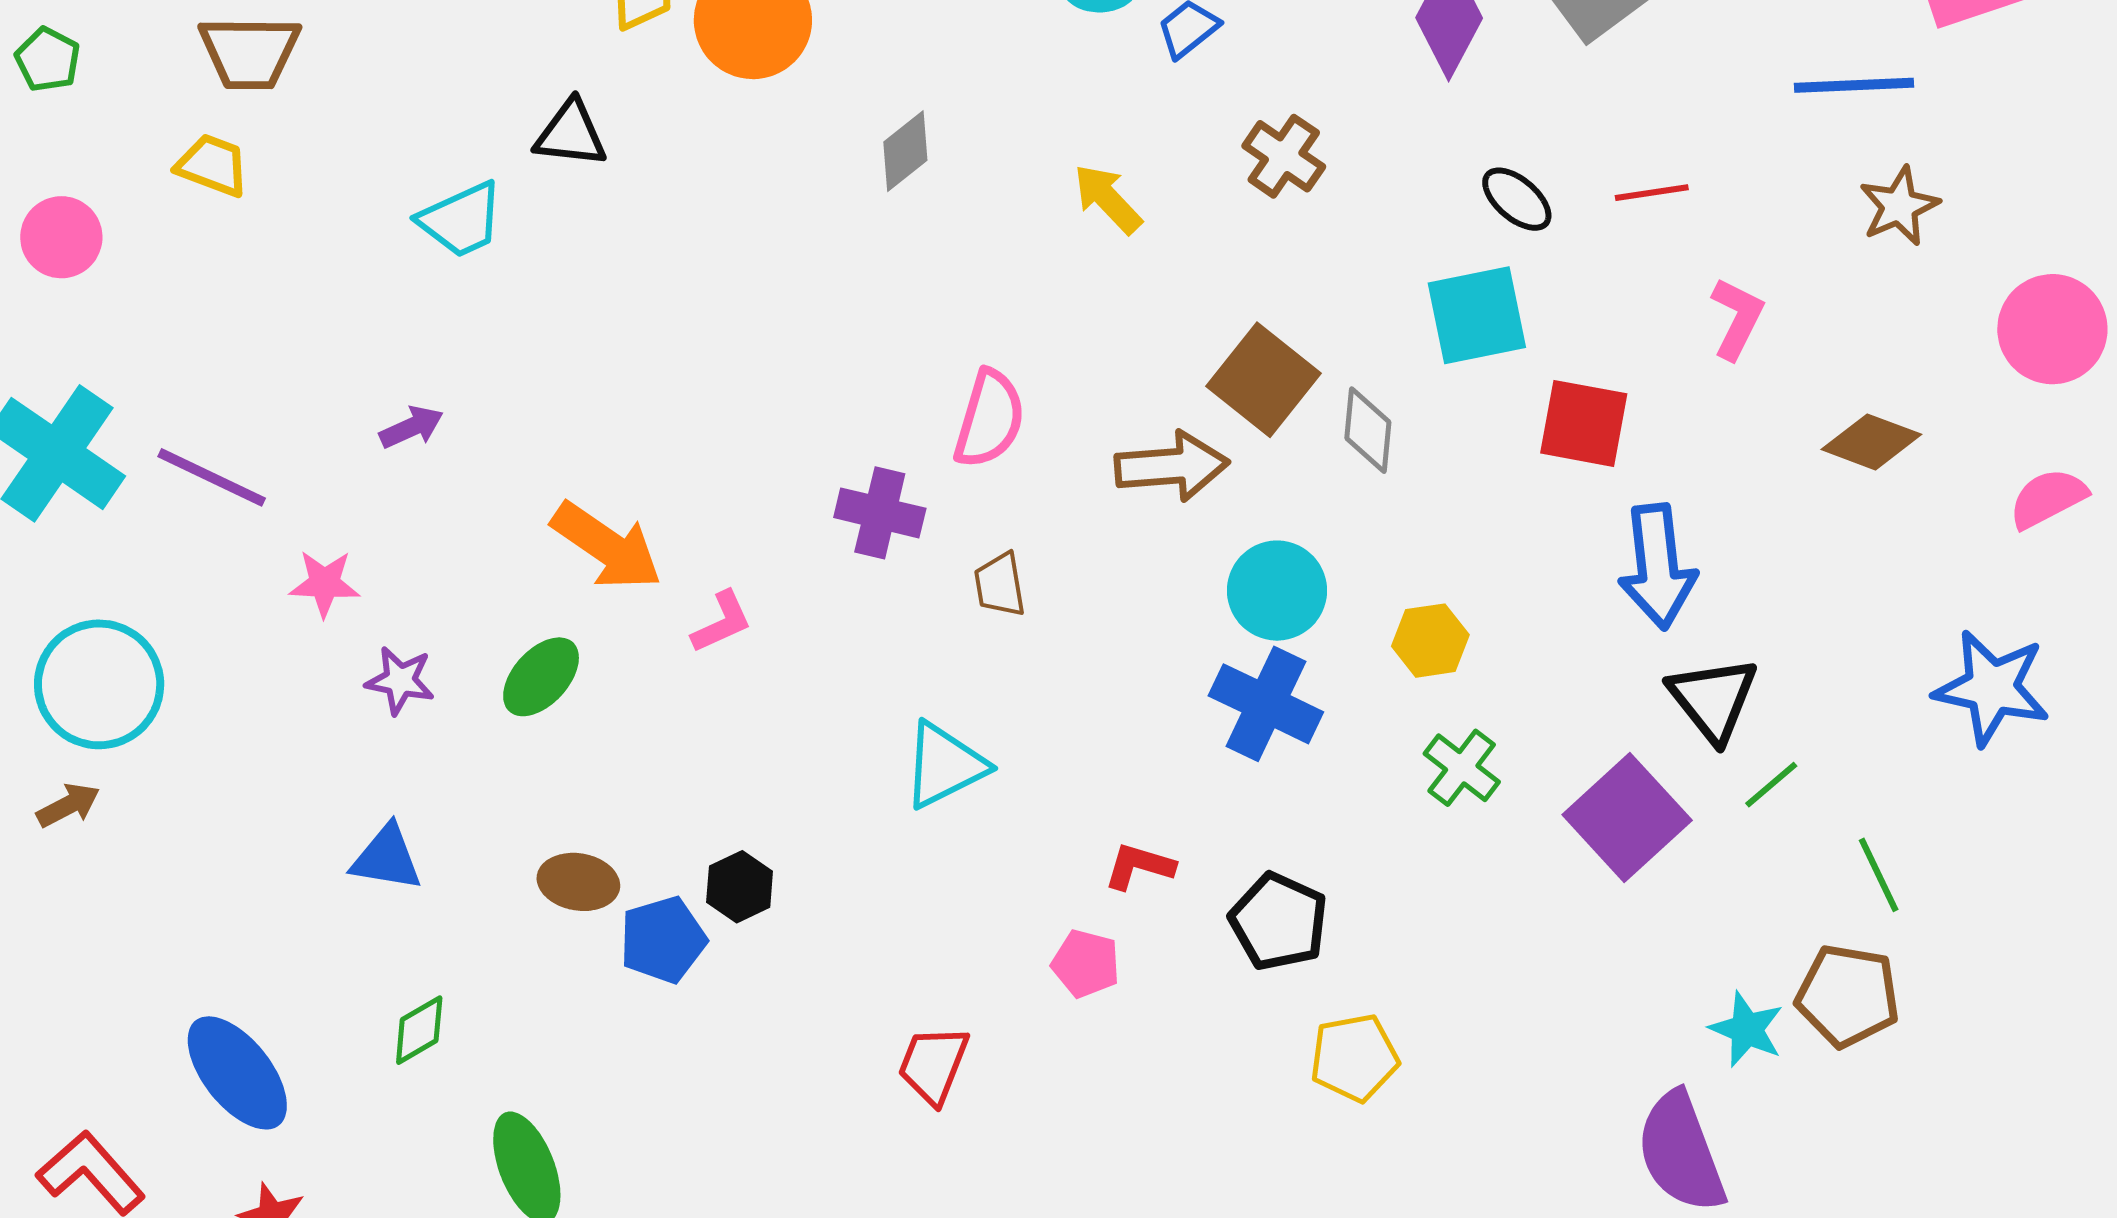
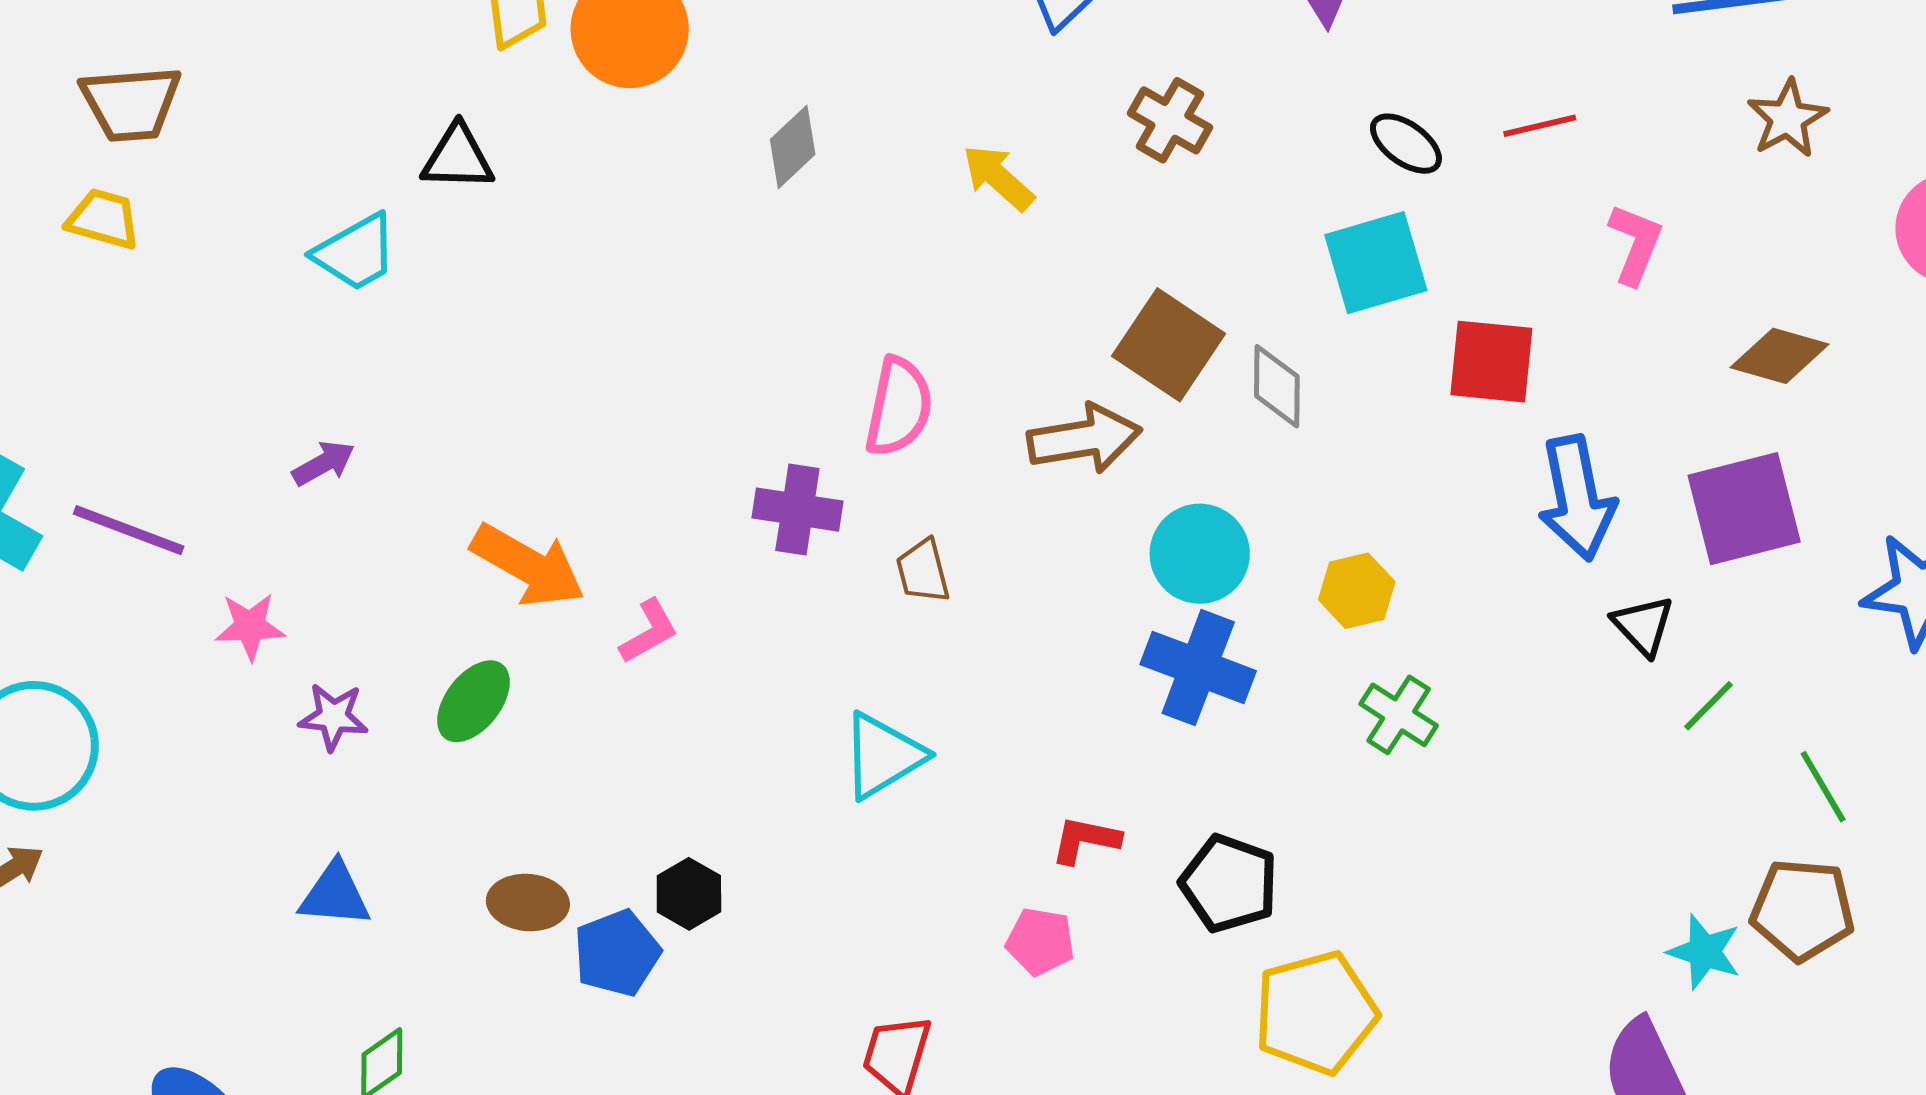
black triangle: (1713, 699) -> (1643, 625), size x0.7
purple square: (1627, 817) -> (1744, 509), moved, turned 33
yellow pentagon: (1354, 1058) -> (1316, 1013), size x1.4

